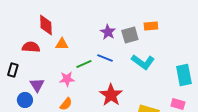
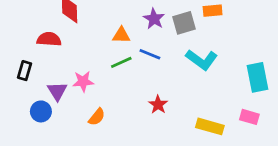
orange triangle: (62, 44) -> (121, 35), moved
pink star: (67, 79) -> (83, 81), moved
red star: (111, 95) -> (158, 105), size x0.6

